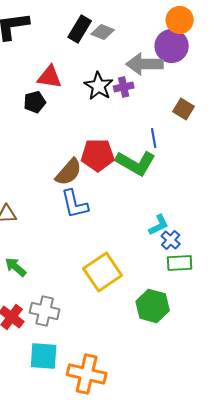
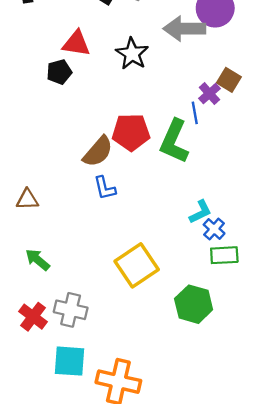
purple cross: (124, 87) -> (209, 94), moved, turned -30
green L-shape: (136, 163) -> (174, 141), turned 84
blue L-shape: (75, 204) -> (105, 188), size x0.7

